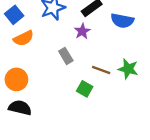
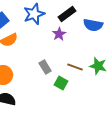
gray rectangle: (66, 56) -> (45, 67), moved

